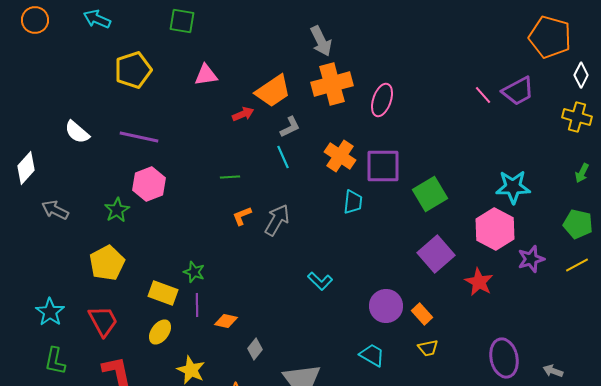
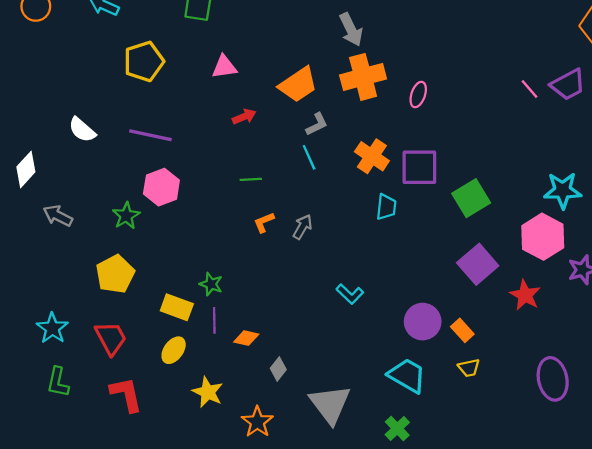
pink ellipse: (382, 100) -> (418, 95), size x0.7
red arrow: (243, 114) -> (244, 117), moved
gray arrow: (277, 220) -> (303, 227), size x0.7
cyan trapezoid: (372, 355) -> (407, 376), size x1.4

